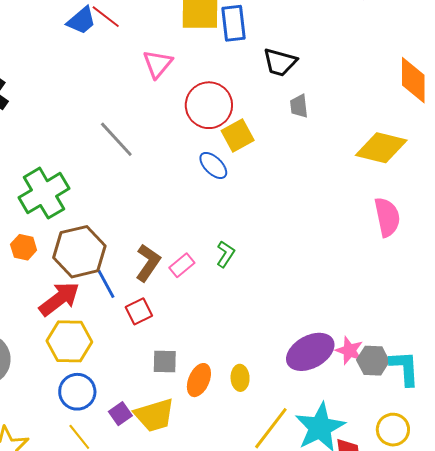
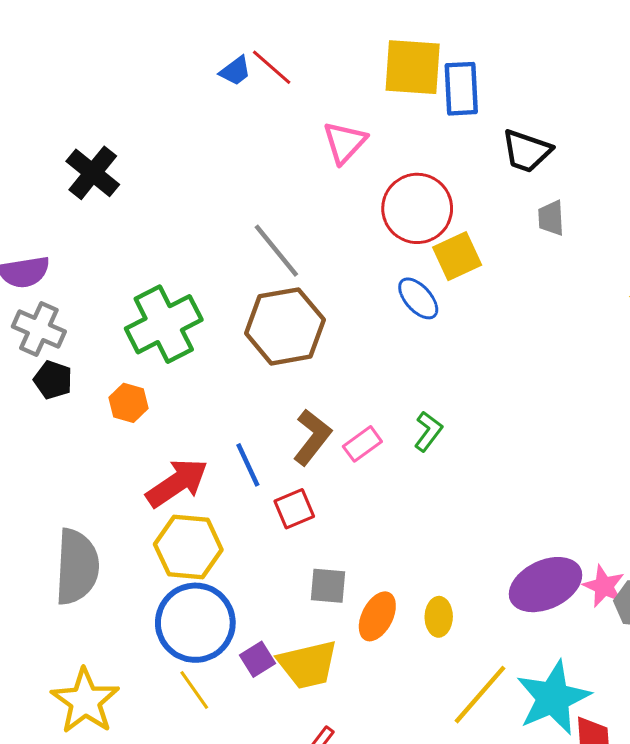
blue trapezoid: (81, 21) -> (235, 71), size x0.7
brown hexagon: (79, 252) -> (285, 326), moved
blue circle: (77, 392) -> (195, 623), size x1.4

